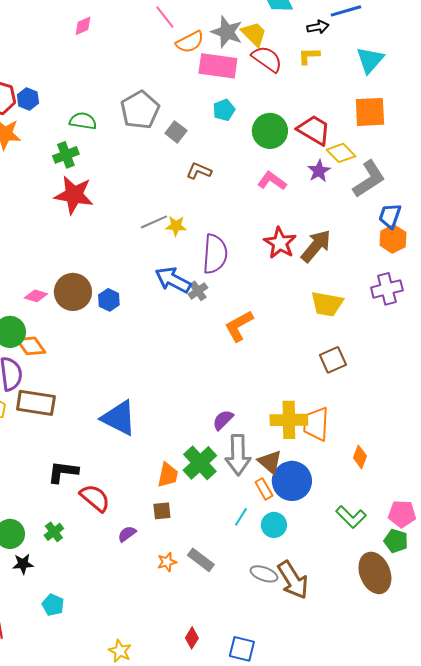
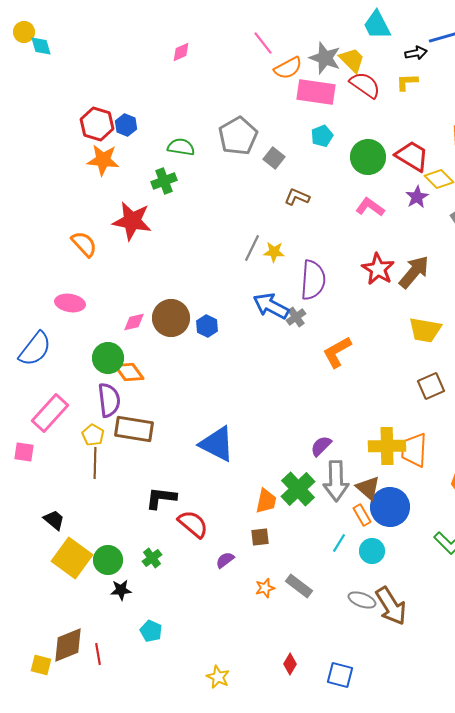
red star: (74, 195) -> (132, 221), moved
gray line: (154, 222) -> (252, 248), turned -40
pink diamond: (36, 296) -> (134, 322), turned -30

